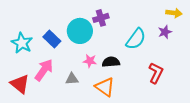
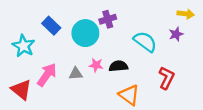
blue rectangle: (52, 39) -> (51, 26), moved
cyan semicircle: (136, 39) -> (145, 42), turned -90
gray triangle: (72, 79) -> (76, 74), moved
orange triangle: (105, 87) -> (129, 95), moved

